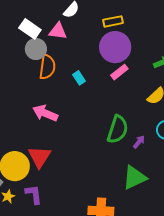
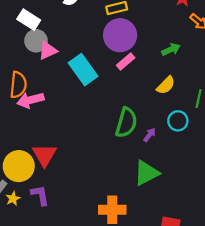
pink triangle: (58, 31) -> (48, 51), moved, turned -30
orange semicircle: (47, 67) -> (18, 85), moved
cyan rectangle: (79, 78) -> (83, 70), size x2.0
pink arrow: (45, 113) -> (30, 100), moved, turned -35

